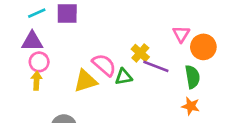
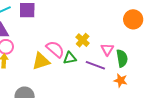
pink triangle: (181, 34) -> (107, 49), moved
orange circle: (203, 47) -> (133, 19), moved
purple line: (156, 66) -> (95, 65), moved

